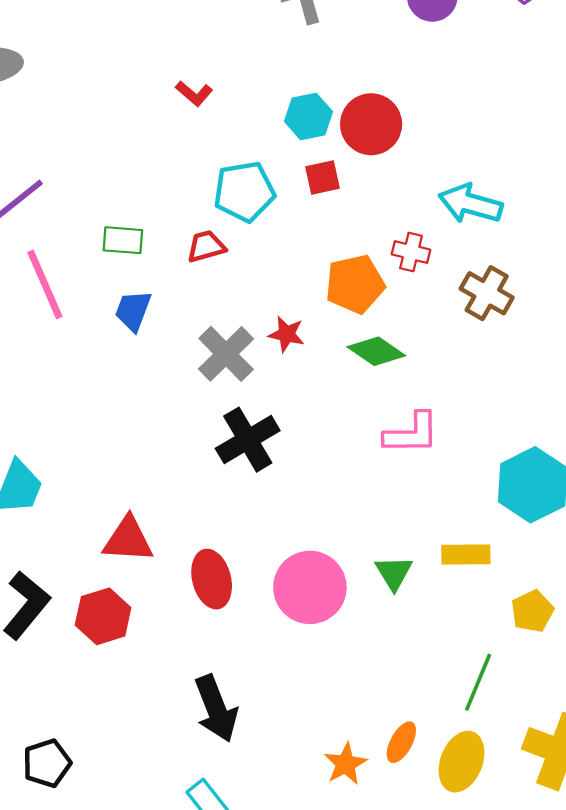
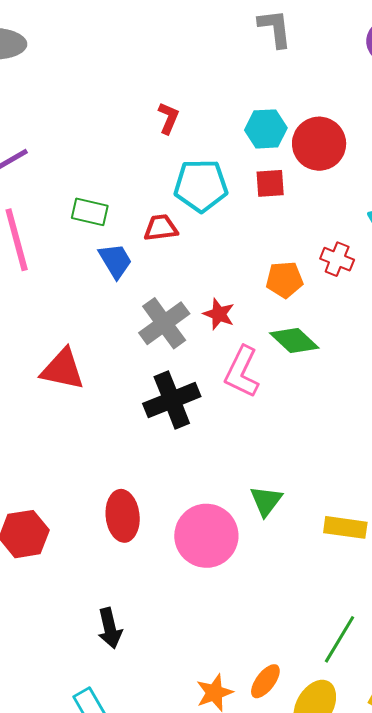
red L-shape: (194, 93) -> (168, 118), moved, turned -116
orange pentagon: (355, 284) -> (284, 280), size x0.7
blue trapezoid: (133, 311) -> (115, 261), moved, turned 120
pink L-shape: (412, 434) -> (242, 372), moved, turned 108
red triangle: (128, 540) -> (63, 369), moved
green triangle: (394, 573) -> (266, 501), moved
black arrow: (216, 709) -> (110, 628), size x0.7

